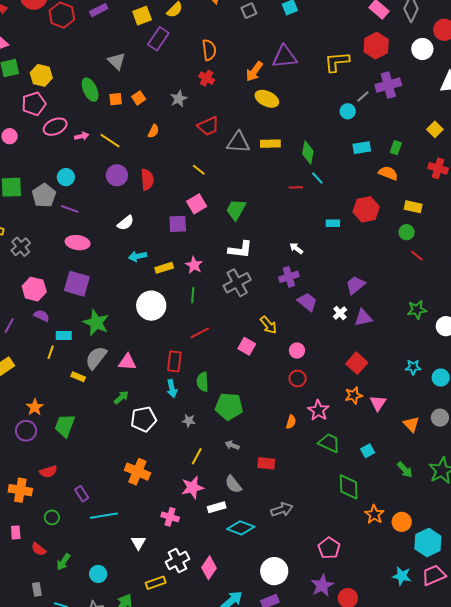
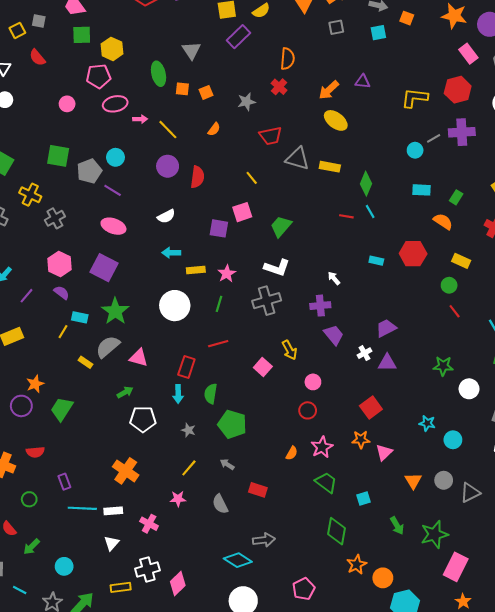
purple triangle: (285, 57) -> (363, 82), size x0.6
pink star: (192, 488) -> (178, 499), size x0.7
white rectangle: (217, 507) -> (113, 511), moved
cyan diamond: (241, 528) -> (238, 560), moved

